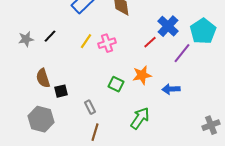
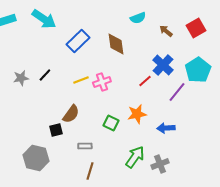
yellow line: (86, 41) -> (81, 80), turned 35
brown semicircle: (43, 78) -> (71, 114), moved, turned -126
gray rectangle: (90, 107) -> (85, 146), turned -64
gray cross: (211, 125) -> (160, 164), moved

